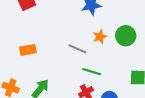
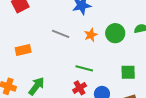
gray line: (77, 49) -> (61, 34), moved

